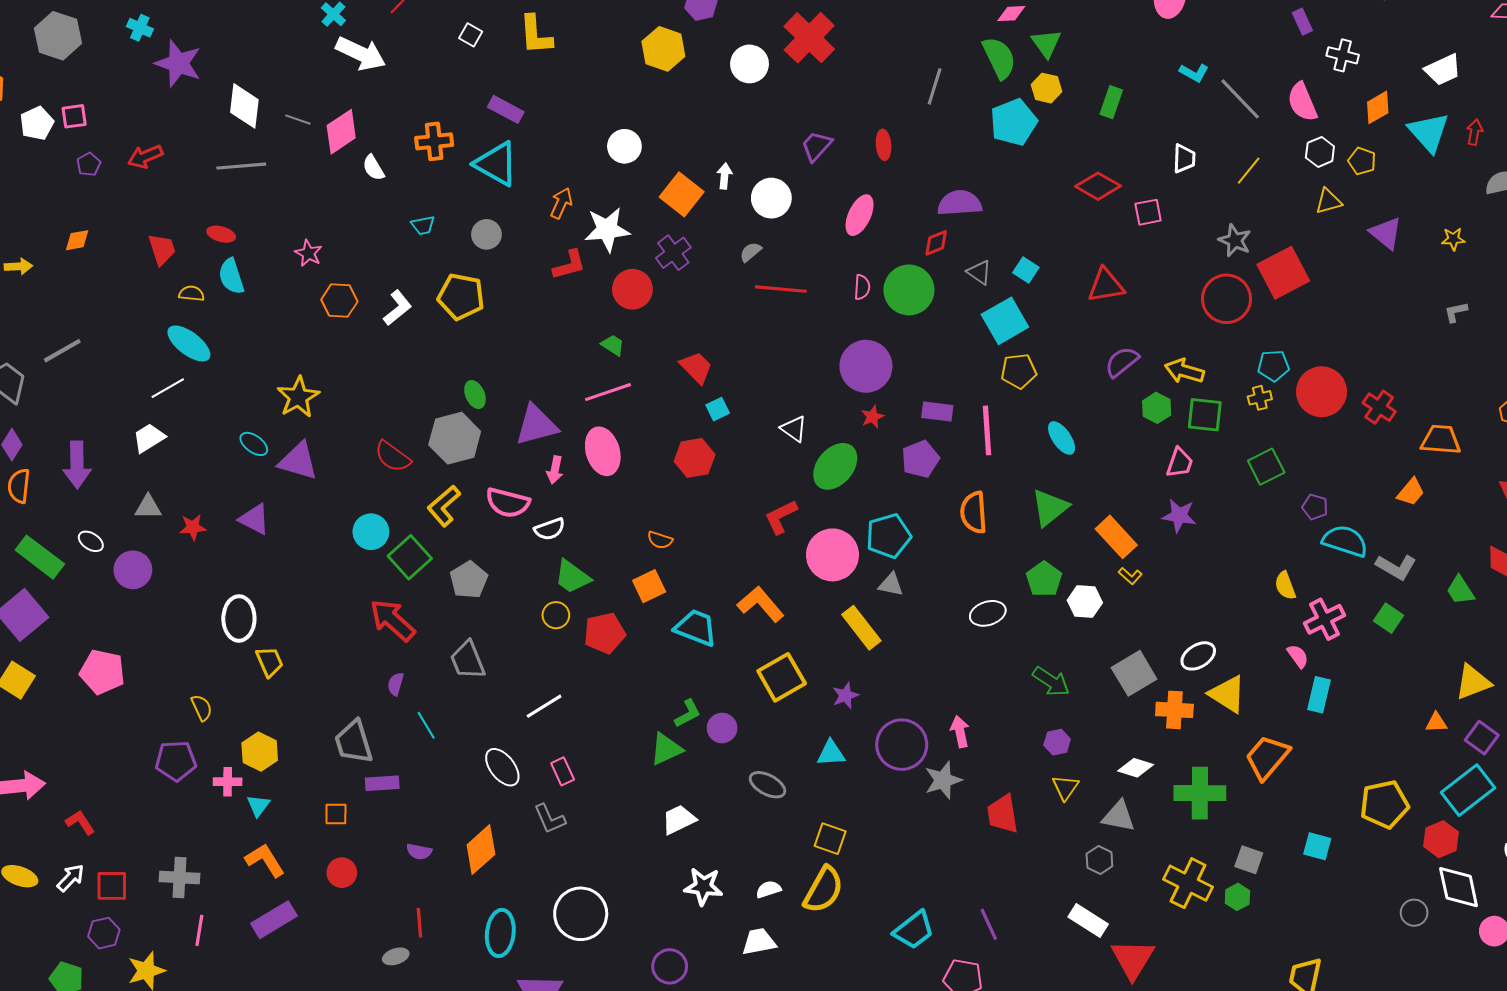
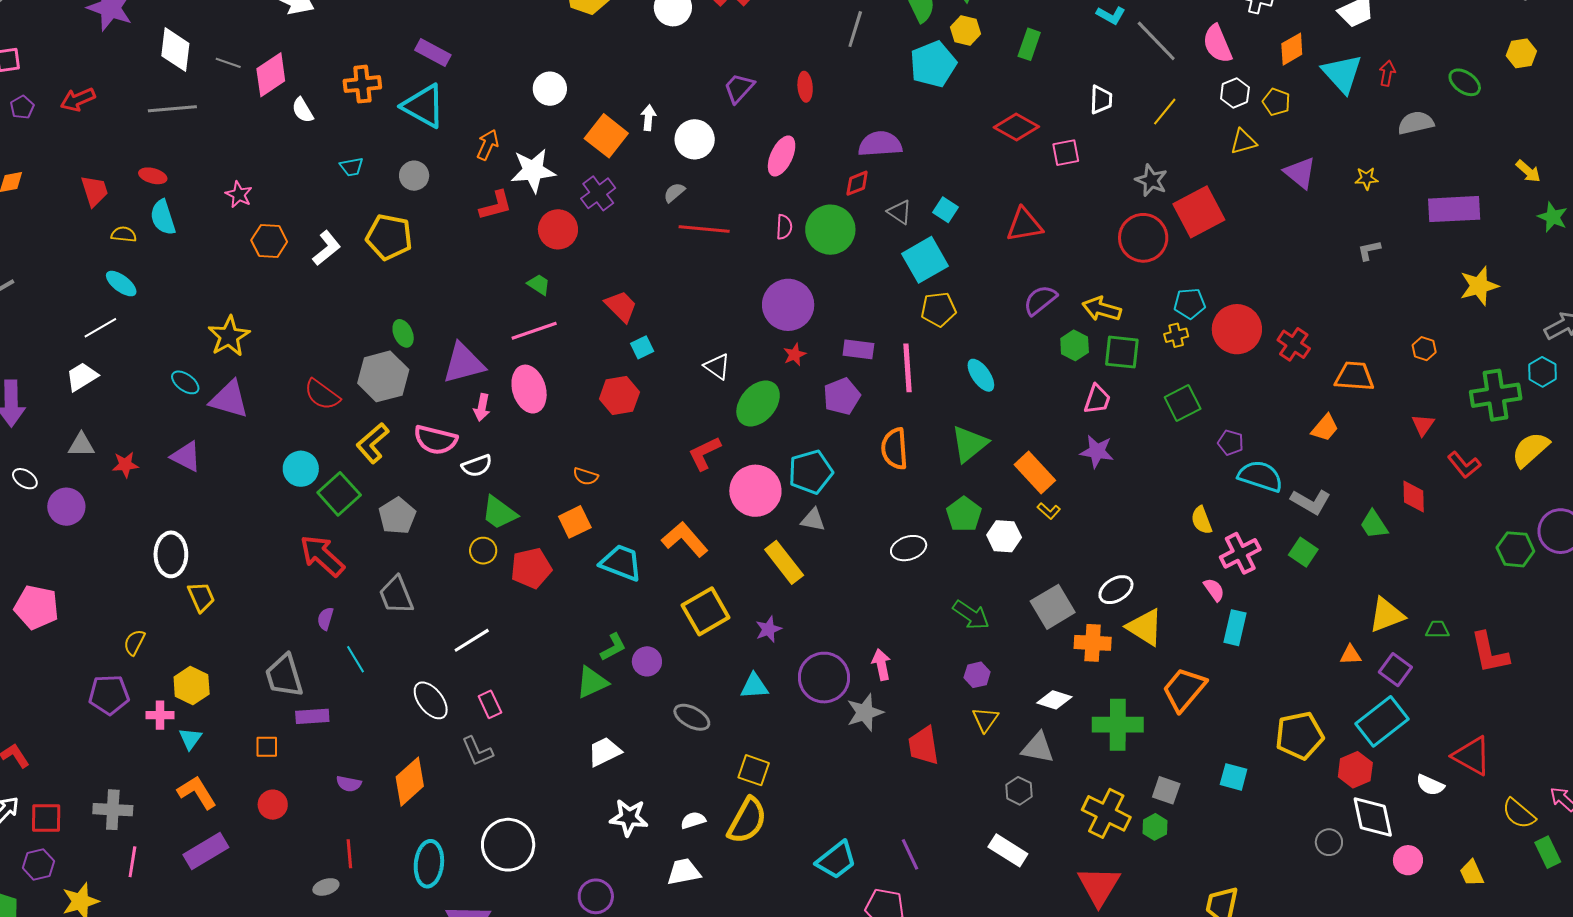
cyan ellipse: (189, 343) -> (121, 284), size x0.7
yellow semicircle: (202, 708) -> (134, 642), turned -128
red triangle: (1133, 959) -> (1099, 886), moved

